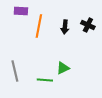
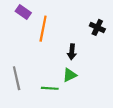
purple rectangle: (21, 11) -> (23, 12), turned 32
black arrow: (65, 27) -> (72, 52), moved

